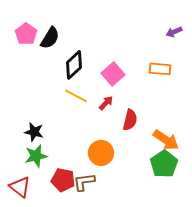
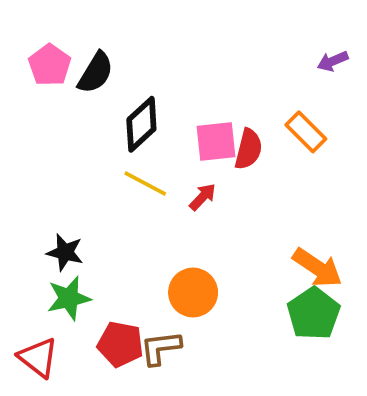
orange rectangle: (160, 69) -> (306, 132), turned 40
pink square: (113, 74) -> (216, 141), turned 35
red semicircle: (130, 120) -> (248, 149), moved

